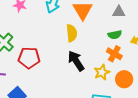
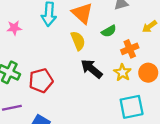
green semicircle: (115, 35) -> (109, 31), moved
orange cross: (114, 54) -> (130, 49), turned -35

